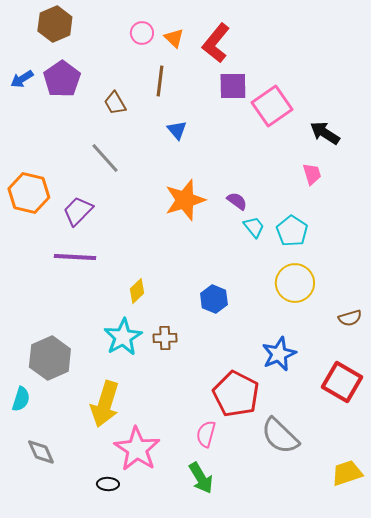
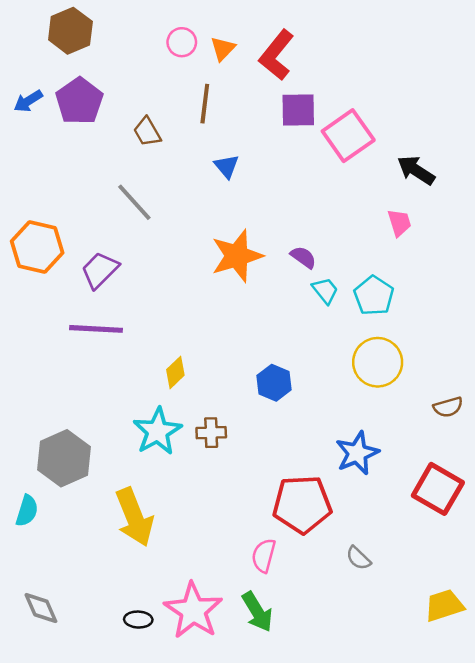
orange triangle: (174, 38) -> (223, 49), turned 30
red pentagon: (236, 394) -> (302, 504), turned -30
yellow arrow: (105, 404) -> (134, 517), turned -39
gray semicircle: (280, 436) -> (358, 558), size x0.5
pink star: (137, 449) -> (193, 611), moved
gray diamond: (41, 452) -> (41, 608), moved

